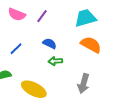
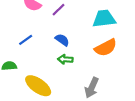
orange semicircle: (91, 45) -> (106, 48), turned 115

